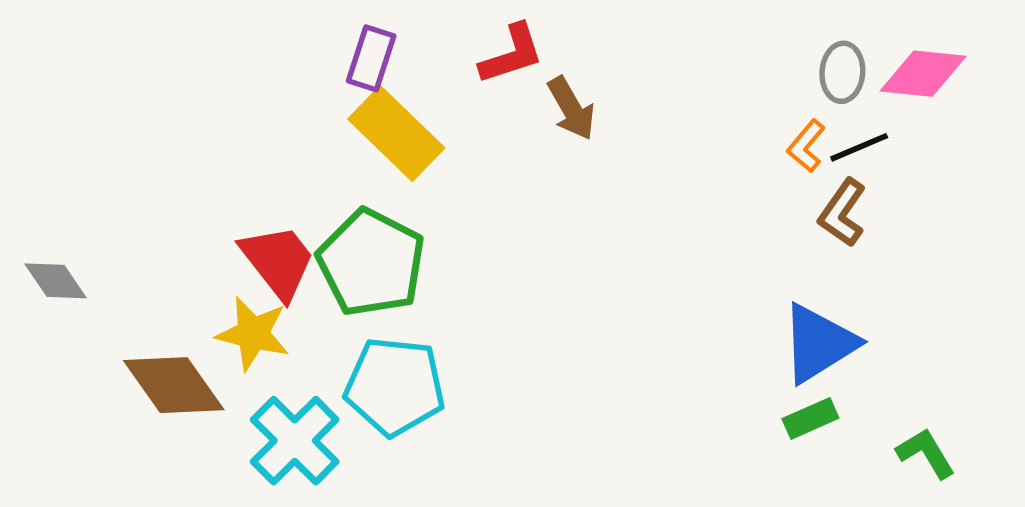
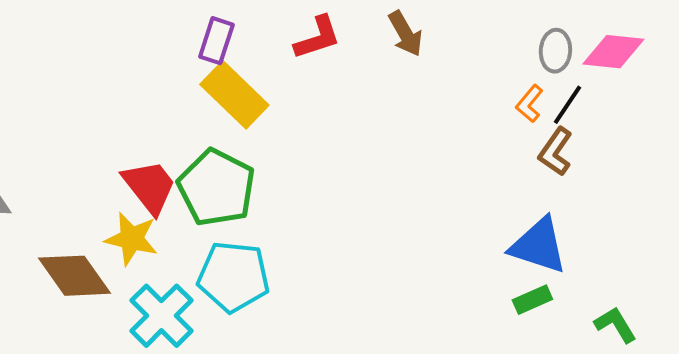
brown arrow: (571, 108) -> (405, 34), moved
black line: (859, 147) -> (567, 105), turned -33
blue triangle: (819, 343) -> (538, 246), turned 50

